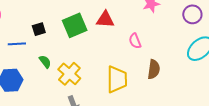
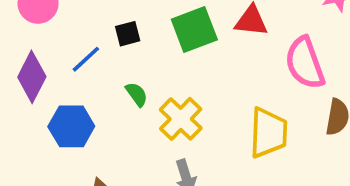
pink semicircle: (135, 41) -> (305, 63), size x1.8
blue line: (17, 44) -> (86, 59), turned -42

